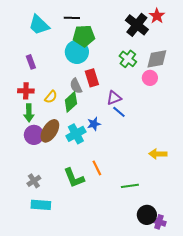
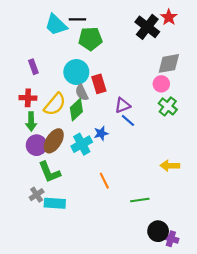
cyan trapezoid: (39, 25) -> (56, 25), moved
cyan circle: (77, 52) -> (76, 72), moved
green cross: (128, 59) -> (168, 106), moved
yellow semicircle: (51, 97) -> (55, 104), size x1.6
green L-shape: (74, 178) -> (49, 172), moved
cyan rectangle: (41, 205) -> (55, 203), moved

